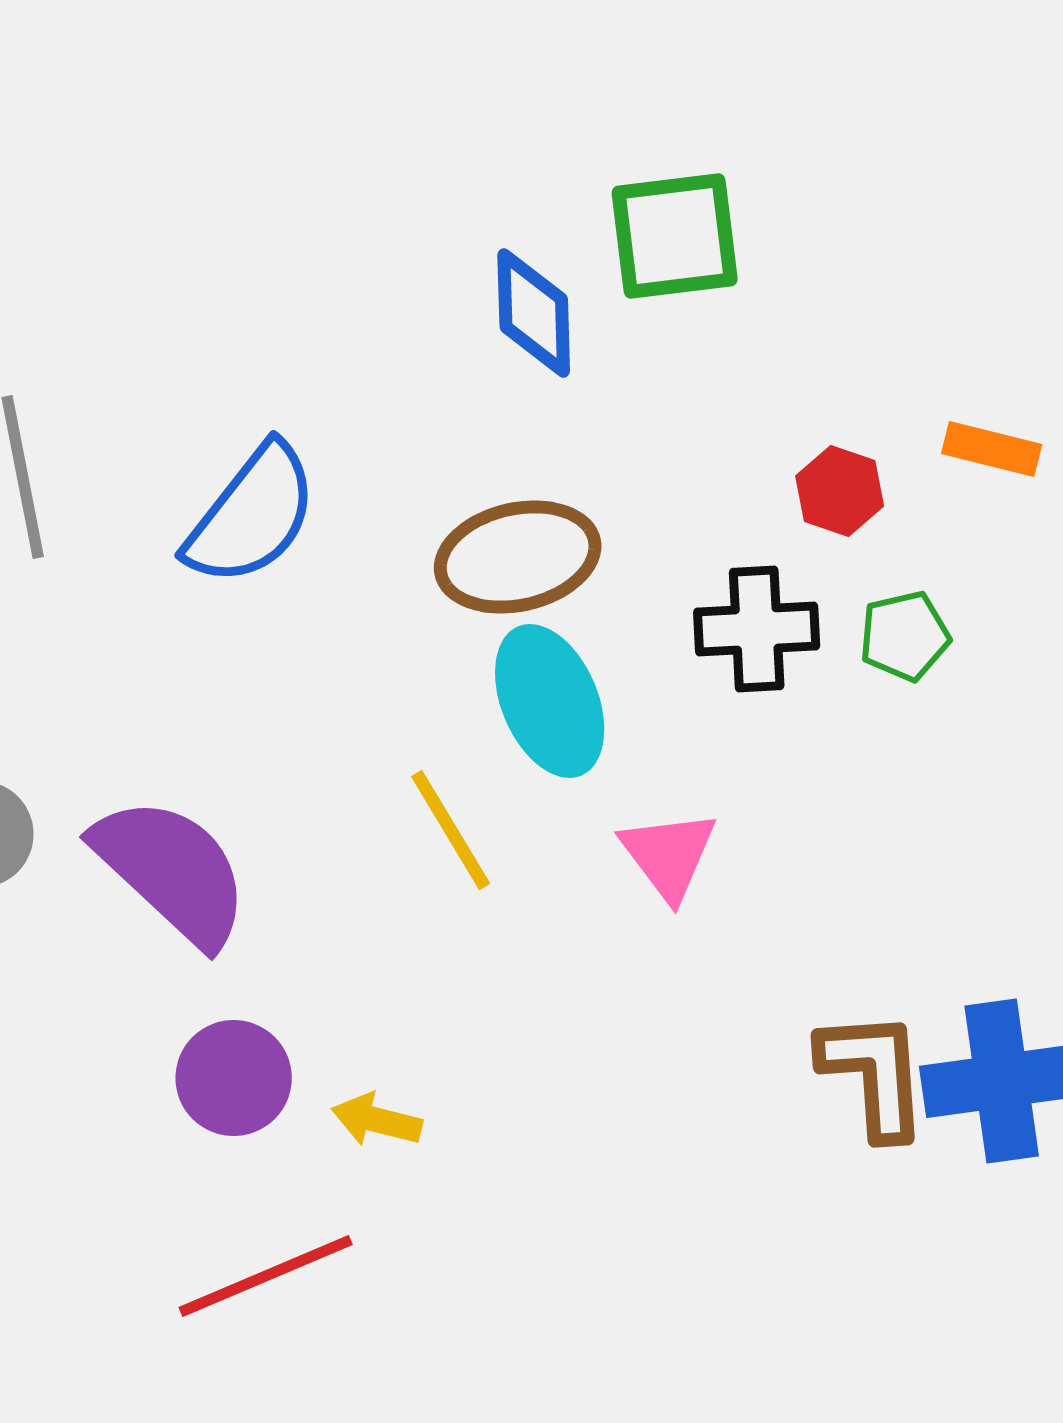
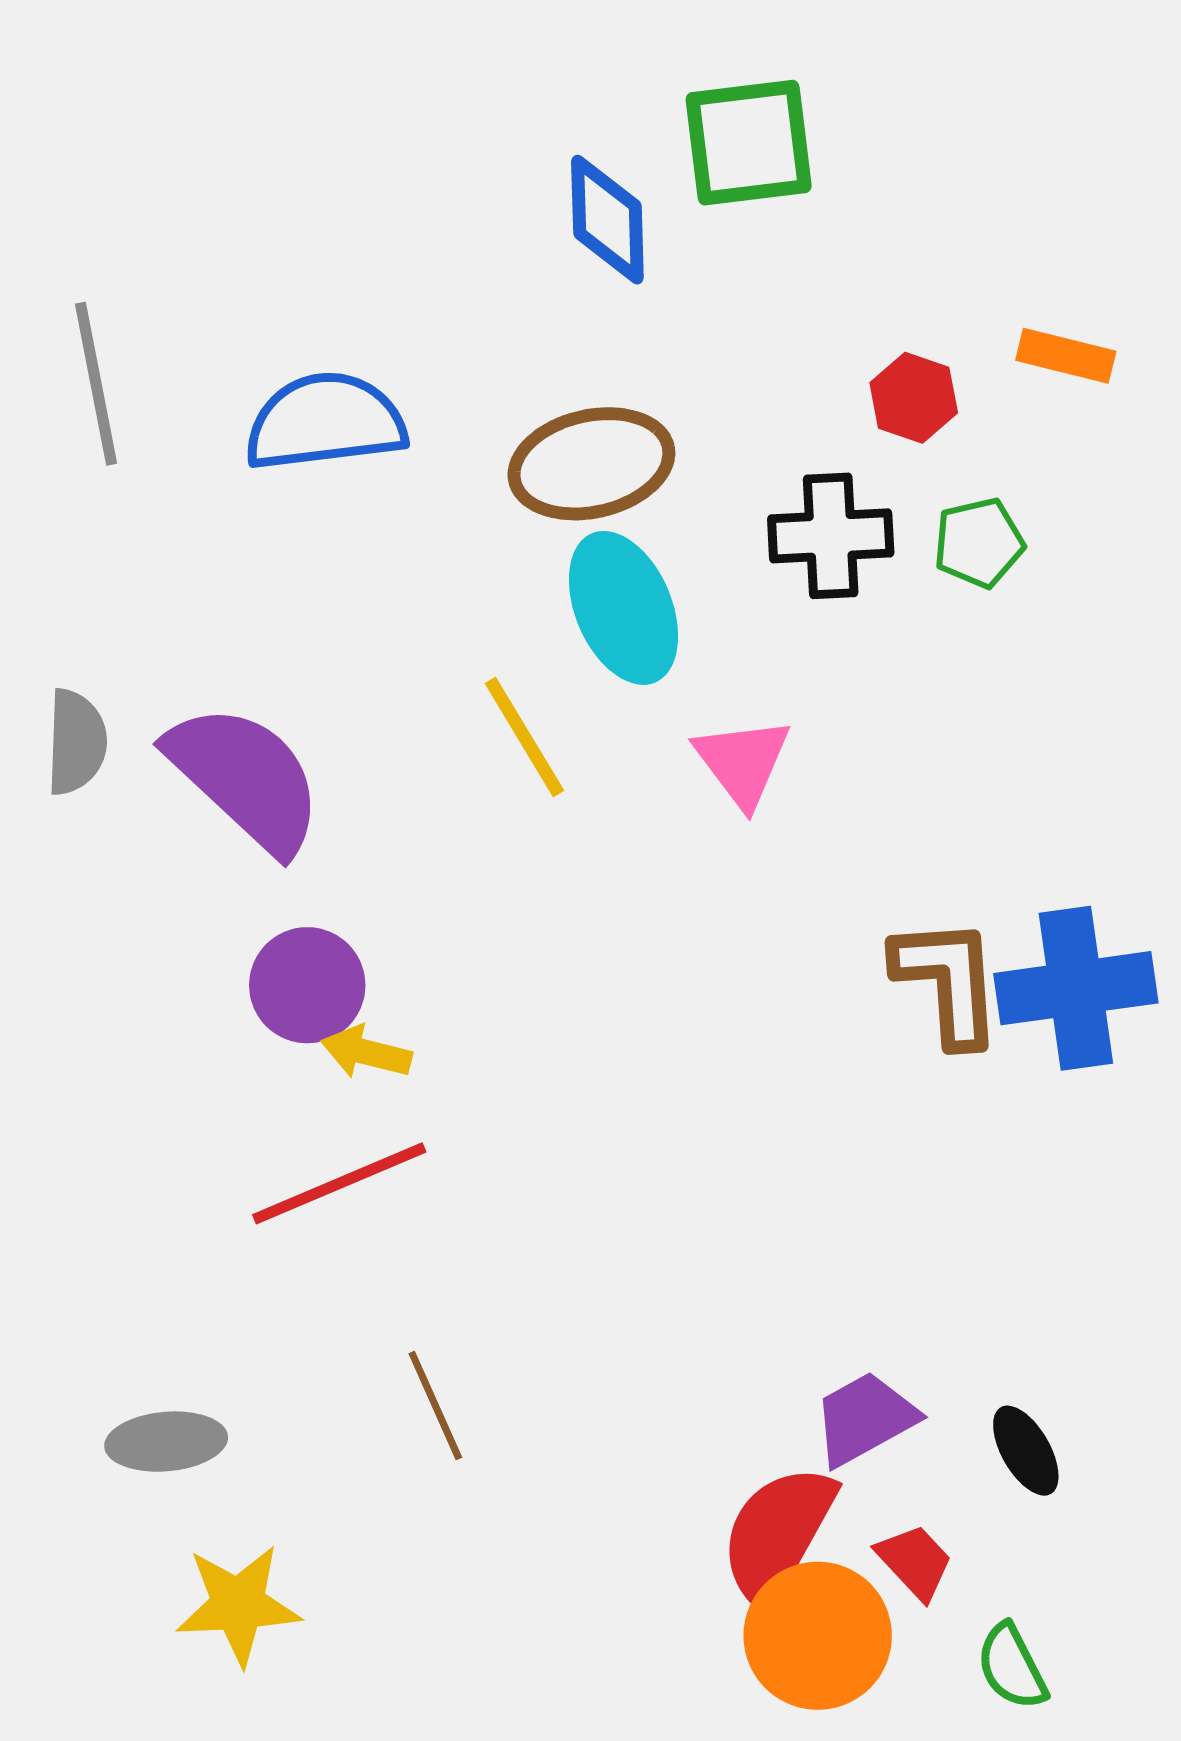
blue semicircle: (252, 515) -> (325, 422), turned -135
yellow arrow: (377, 1120) -> (366, 1052), moved

